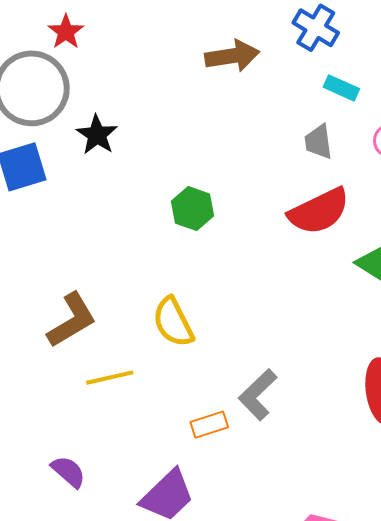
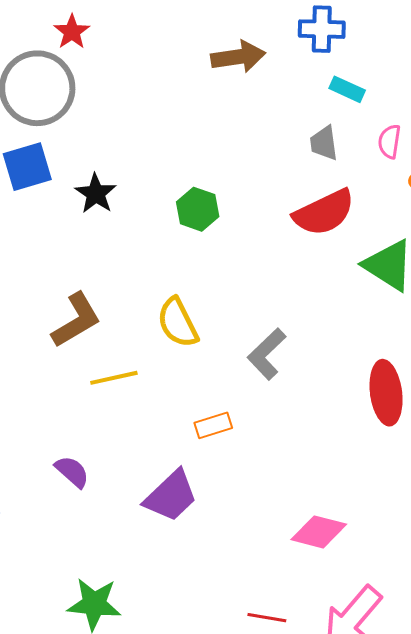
blue cross: (316, 28) -> (322, 29), turned -30
black star: (97, 135) -> (96, 194), moved
gray L-shape: (258, 395) -> (267, 354), moved

